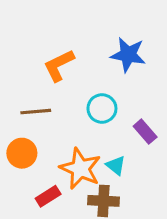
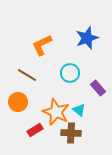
blue star: (128, 55) -> (87, 38), turned -30
brown line: (36, 112) -> (27, 75), turned 36

